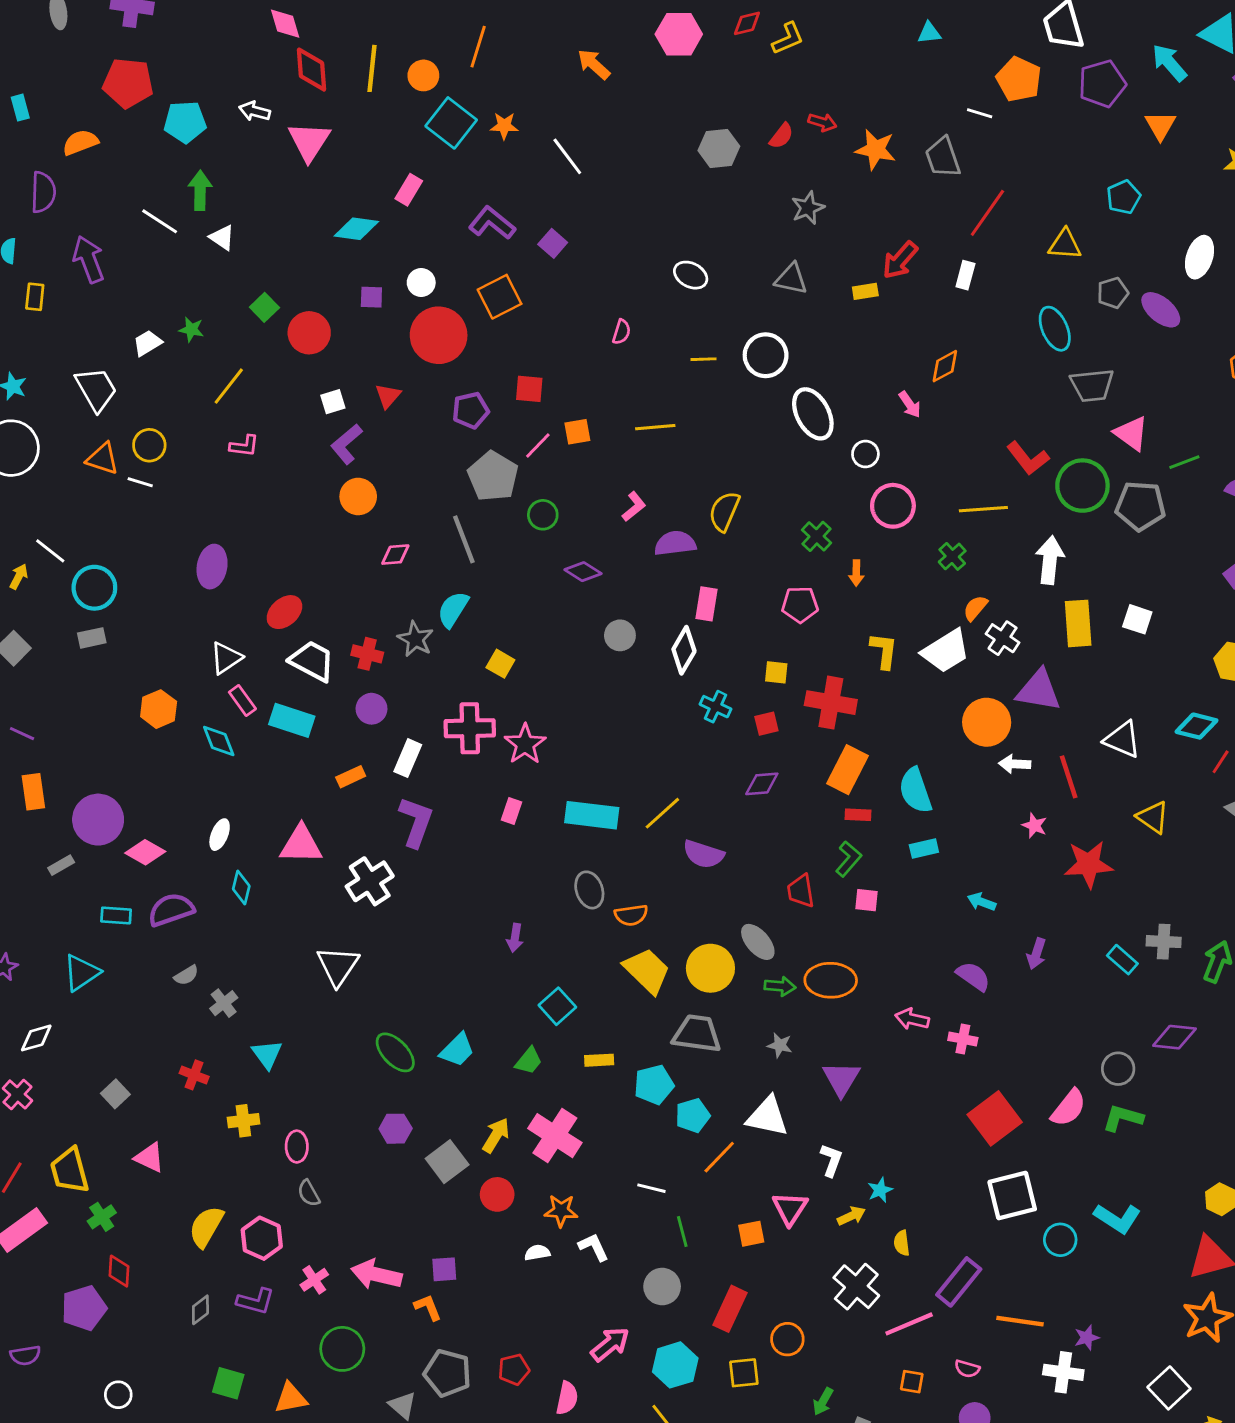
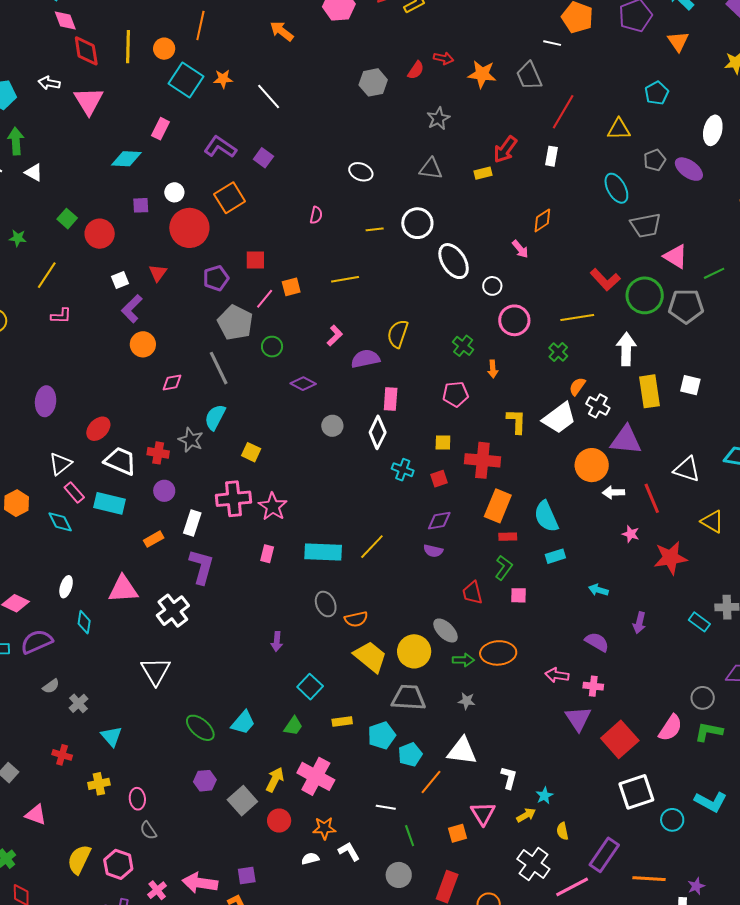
purple semicircle: (703, 854) -> (433, 551), moved, size x0.7
purple triangle: (841, 1079) -> (578, 719), moved

